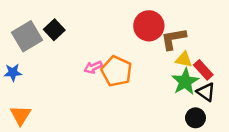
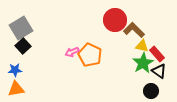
black square: (54, 30) -> (23, 46), moved
brown L-shape: (173, 39) -> (134, 30), turned 55
blue star: (13, 72) -> (15, 70), moved
orange triangle: (21, 115) -> (16, 89), turned 48

